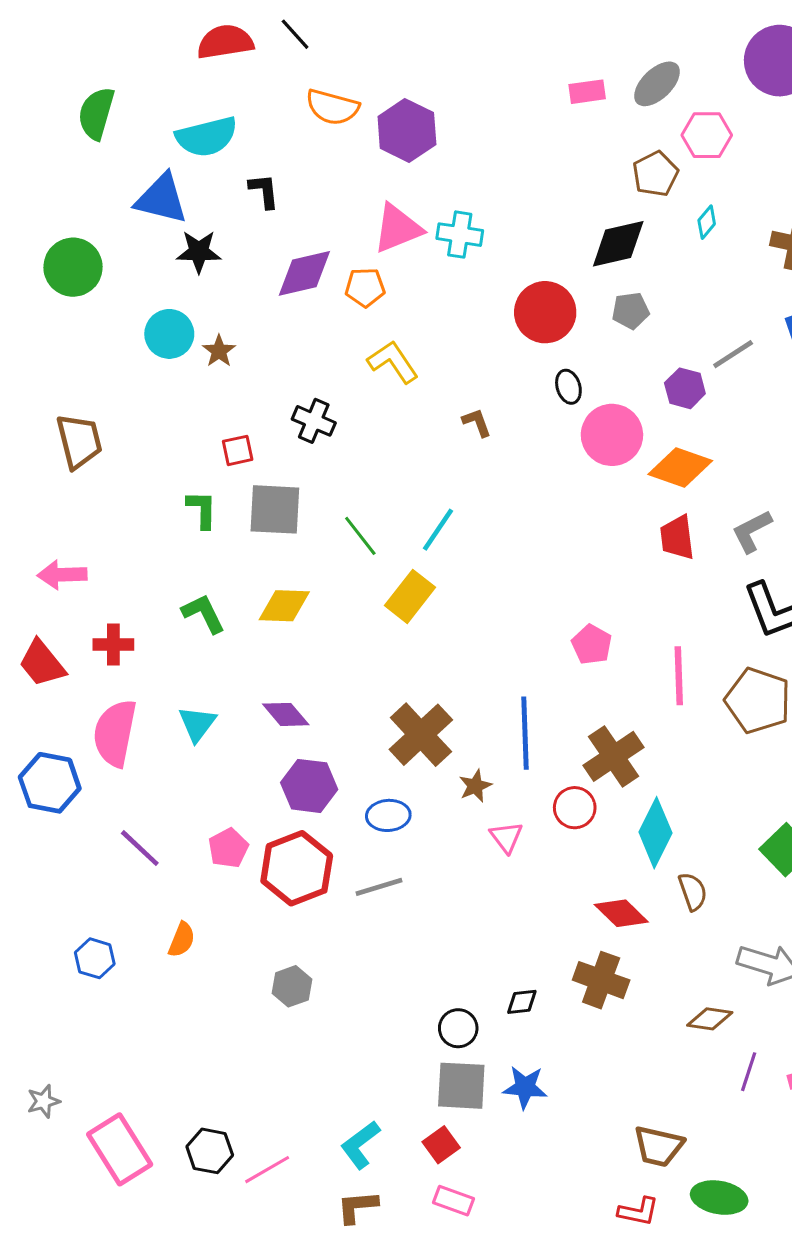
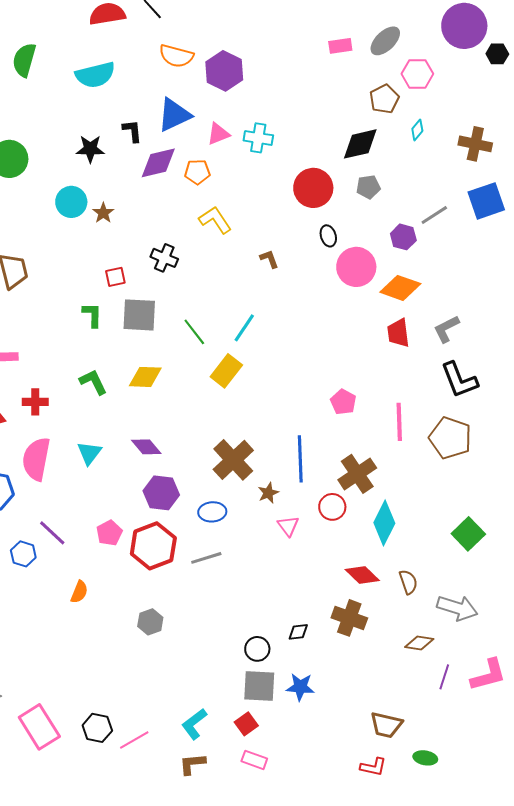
black L-shape: (264, 191) -> (132, 131), moved
blue triangle: (162, 199) -> (174, 115), moved, turned -39
pink triangle: (398, 228) -> (218, 134), size x0.7
brown semicircle: (693, 892) -> (408, 582), moved
blue hexagon: (95, 958) -> (23, 554), moved
green ellipse: (719, 1198) -> (425, 758), size x0.7

